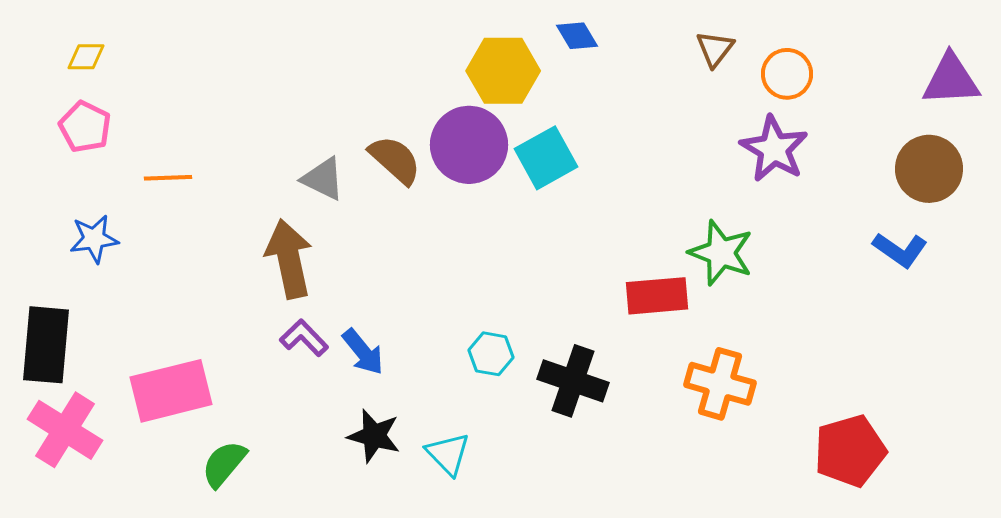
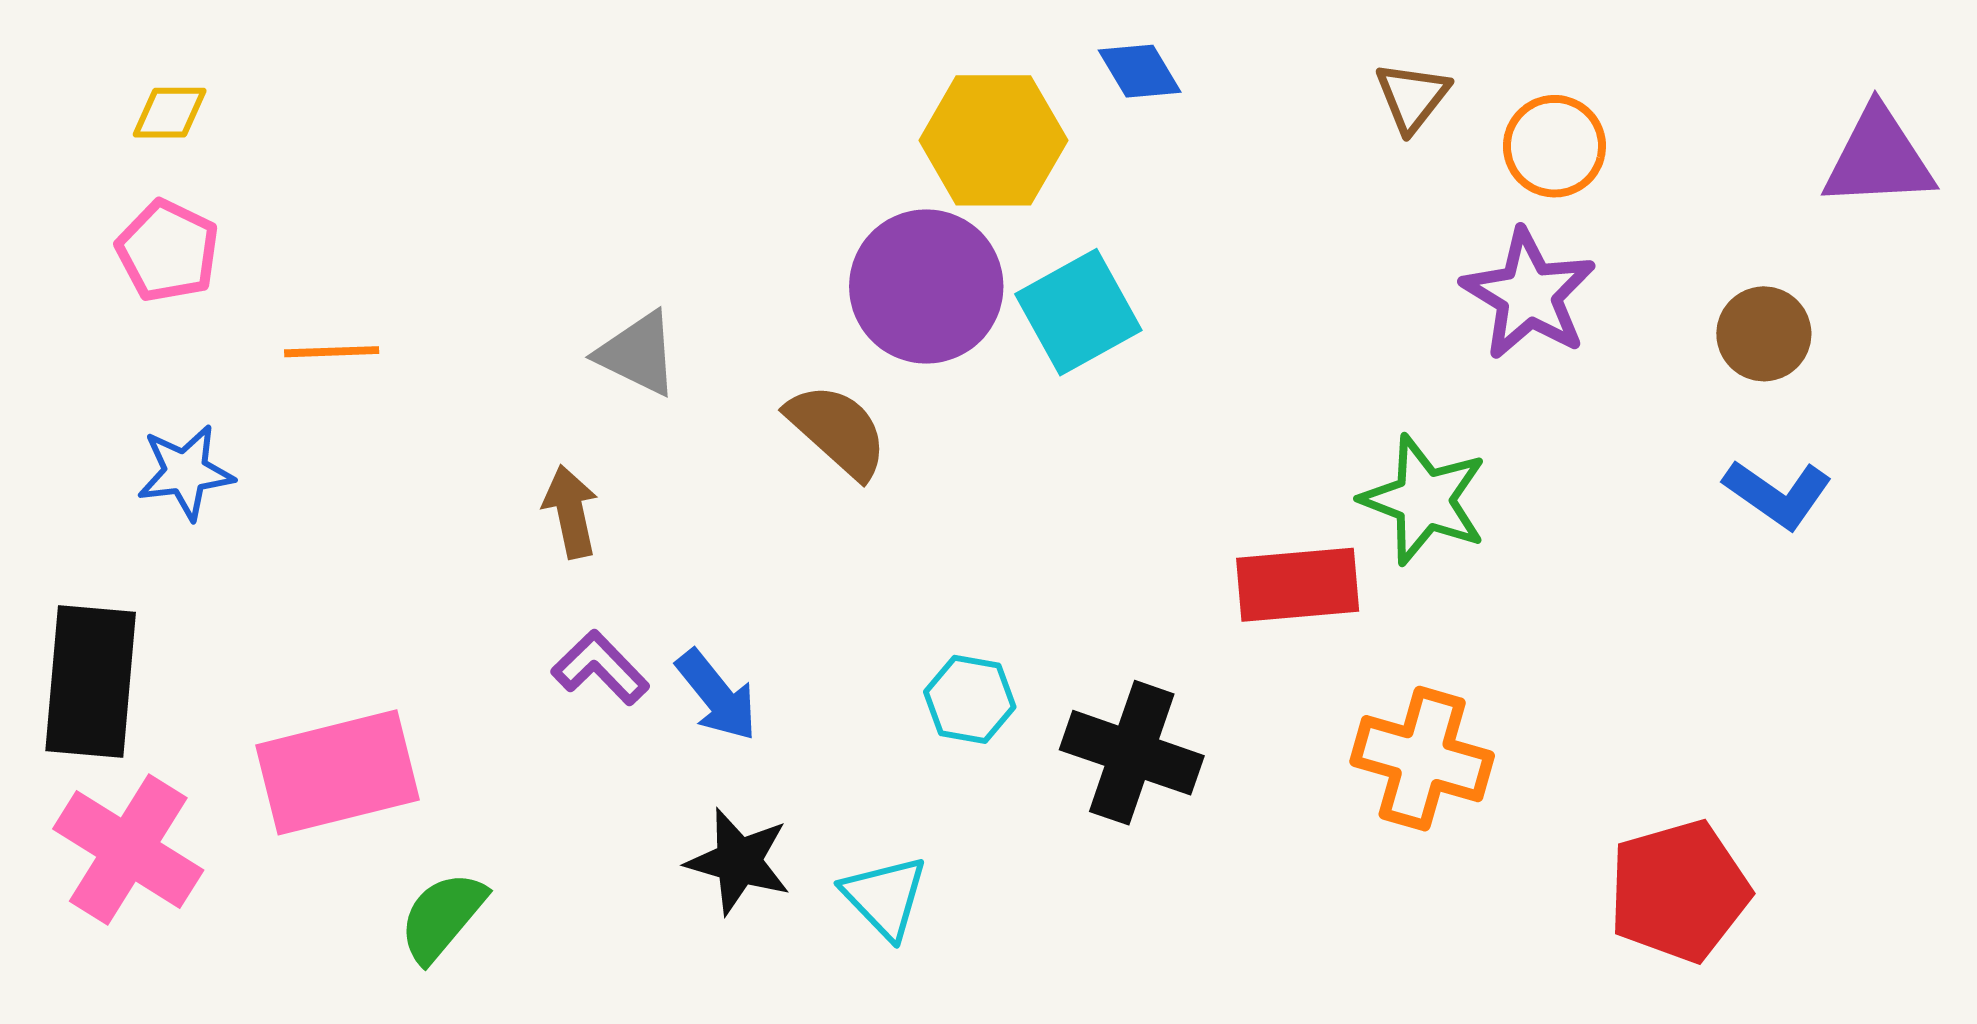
brown semicircle: (395, 160) -> (837, 431), moved
brown circle: (929, 169) -> (1764, 334), moved, size x0.7
brown arrow: (289, 259) -> (571, 512), size x0.6

